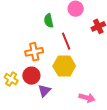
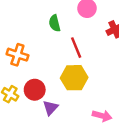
orange cross: (34, 52) -> (17, 55), moved, turned 30

